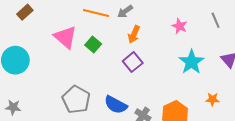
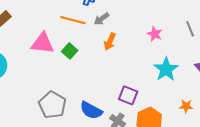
pink triangle: (65, 37) -> (43, 43), turned -35
purple square: (133, 62) -> (128, 95), moved, turned -30

